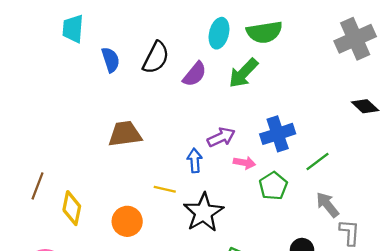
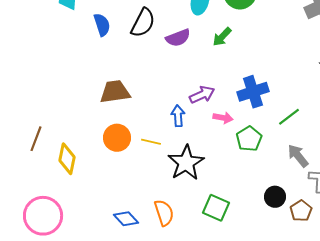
green arrow: (243, 73) -> (222, 37), size x0.7
purple semicircle: (195, 74) -> (178, 38), turned 30
orange circle: (127, 221) -> (117, 138), moved

